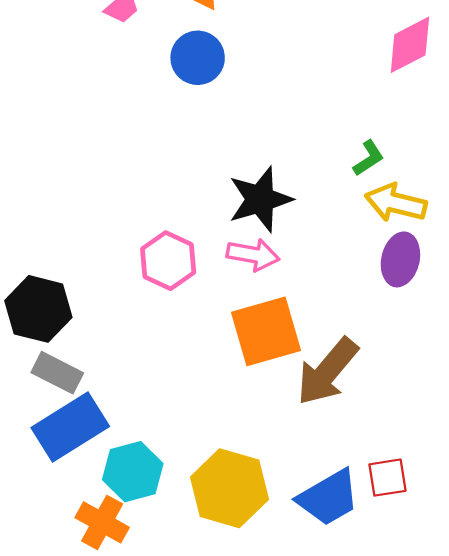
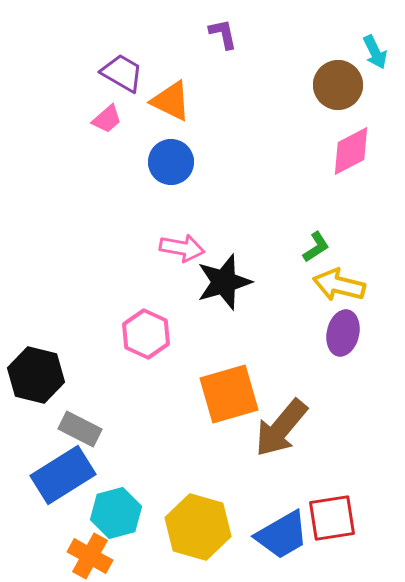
pink arrow: (253, 255) -> (182, 248), moved
gray rectangle: (57, 373) -> (80, 429), moved
red square: (387, 478) -> (332, 518), size x1.4

